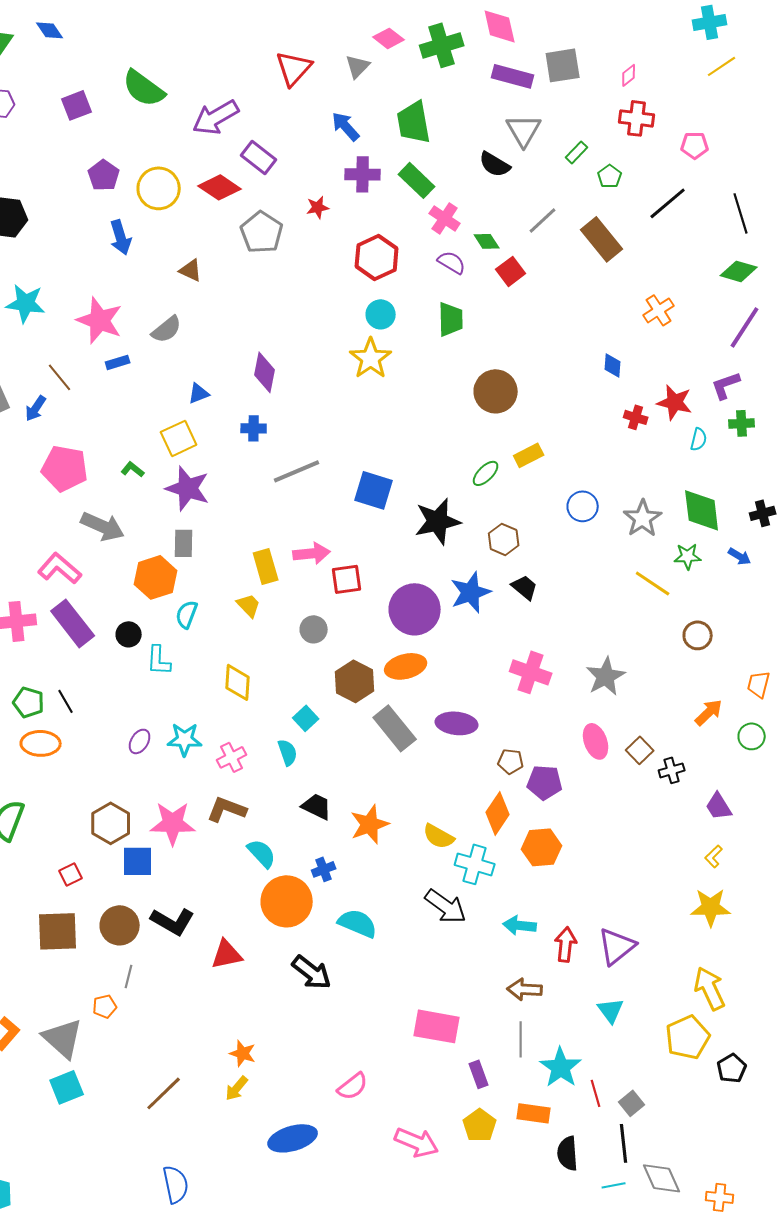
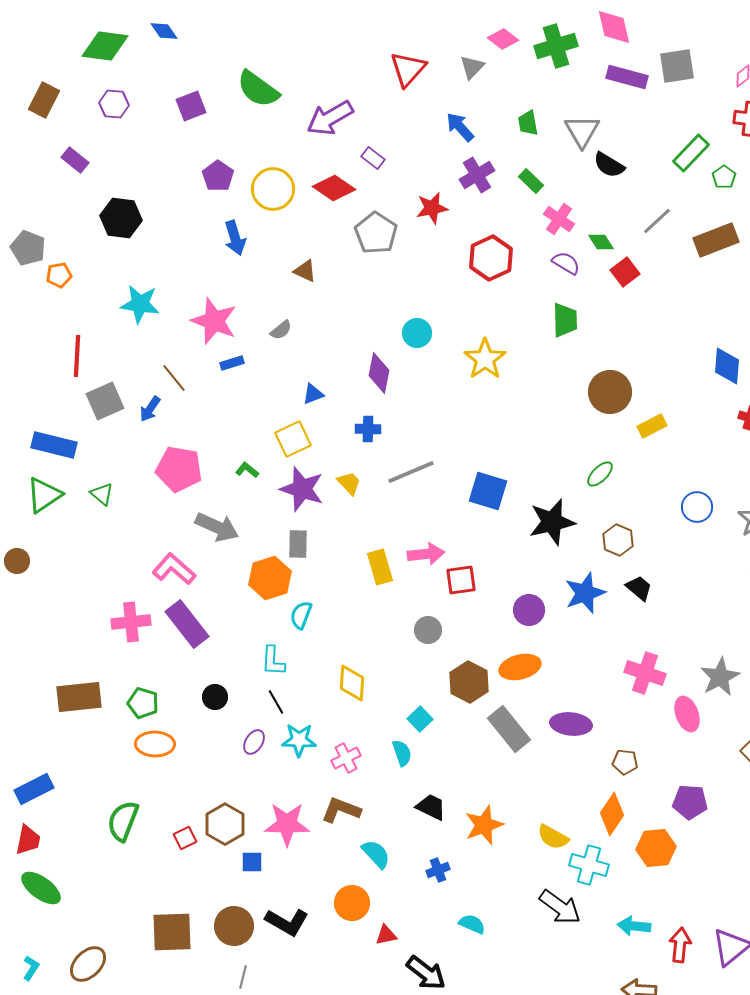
green trapezoid: (414, 122) -> (528, 123), size x0.6
gray triangle: (524, 130) -> (582, 131), moved
green rectangle: (577, 152) -> (691, 153), size x1.6
purple rectangle: (259, 157) -> (373, 158), size x0.7
purple cross: (363, 174) -> (477, 175), turned -32
green rectangle: (417, 180) -> (531, 181), size x0.7
red star: (318, 207) -> (432, 208), size x1.4
brown rectangle: (602, 239) -> (716, 240), turned -72
cyan circle: (381, 314) -> (417, 333), moved
gray semicircle: (167, 329) -> (281, 330), size x0.7
blue diamond: (613, 365) -> (727, 366), size x1.5
yellow rectangle: (529, 455) -> (652, 426), moved
yellow trapezoid: (249, 605) -> (349, 483), moved
purple circle: (415, 609) -> (529, 610), size x0.6
black circle: (129, 634) -> (215, 697), moved
black line: (66, 701) -> (276, 702), moved
pink ellipse: (596, 741) -> (687, 714), moved
purple pentagon: (545, 782) -> (690, 802), moved
blue square: (138, 861) -> (252, 862), size x0.7
red square: (71, 874) -> (185, 838), moved
orange circle: (287, 901) -> (352, 903), moved, size x0.7
cyan semicircle: (358, 923) -> (472, 924), size x0.7
red triangle: (227, 954) -> (386, 935), moved, size x0.7

